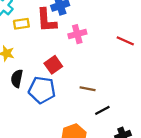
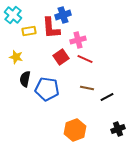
red line: (125, 41) -> (85, 59), moved
red square: (53, 65) -> (61, 57), moved
black line: (102, 110) -> (107, 97), moved

